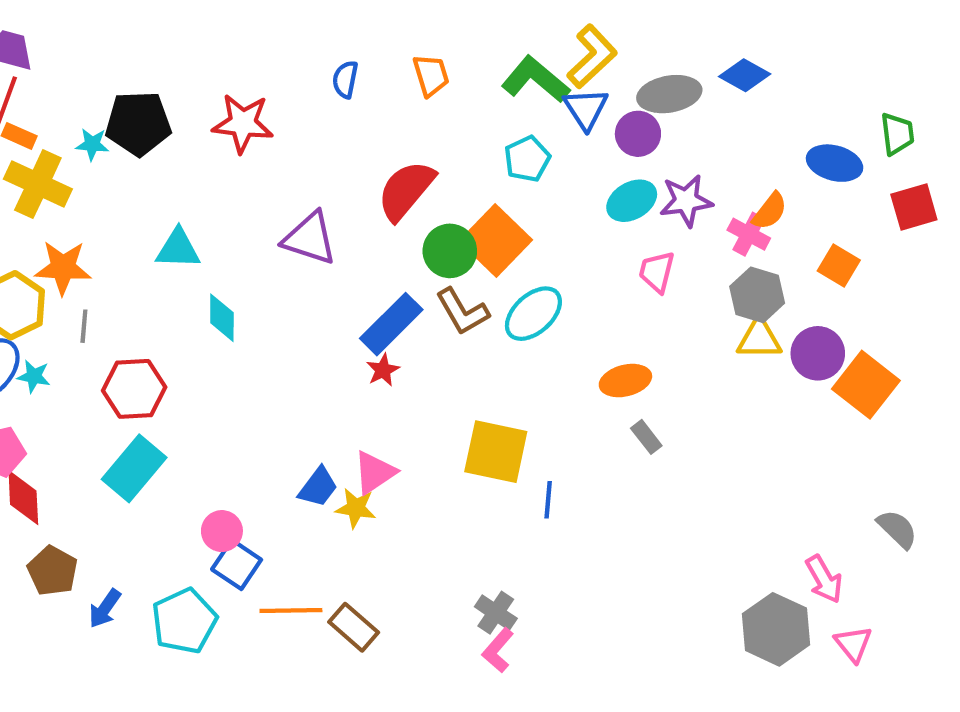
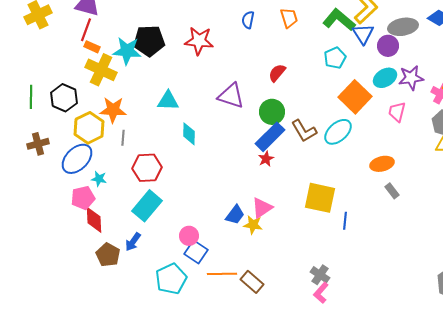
cyan star: (92, 144) -> (127, 51), size x1.8
red semicircle: (406, 190) -> (277, 73), size x0.6
orange square: (496, 240) -> (355, 97), moved
green circle: (450, 251) -> (272, 112), moved
cyan star: (34, 376) -> (99, 179), moved
blue arrow: (105, 608) -> (133, 242), moved

